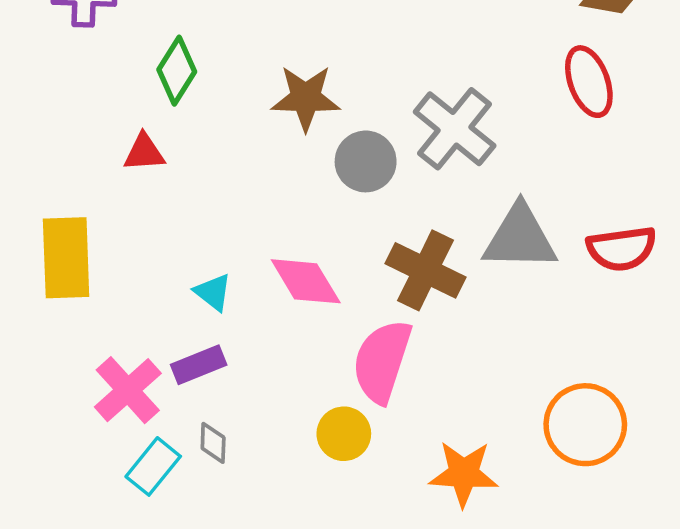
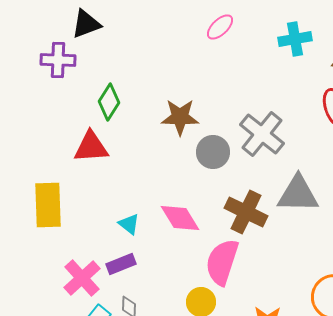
red triangle: (144, 152) -> (91, 147), size x1.5

